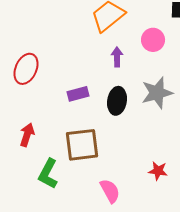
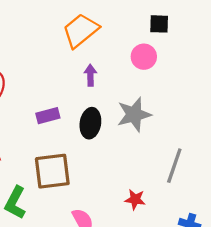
pink circle: (153, 40) -> (144, 57), moved

